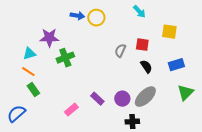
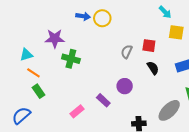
cyan arrow: (139, 12) -> (165, 12), moved
cyan triangle: (29, 54) -> (26, 55), moved
green cross: (65, 58) -> (71, 59), turned 36
gray ellipse: (145, 97) -> (169, 110), moved
purple circle: (122, 99) -> (125, 86), moved

